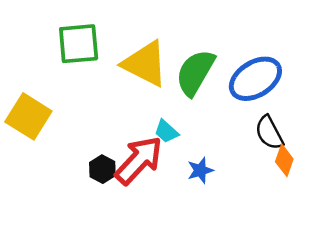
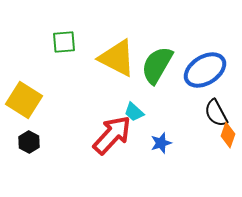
green square: (79, 44) -> (64, 42), size x0.7
black hexagon: (102, 169) -> (29, 142), moved

